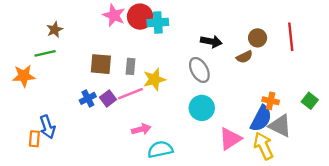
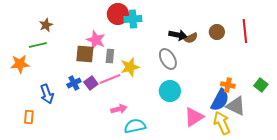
pink star: (114, 15) -> (96, 40), moved
brown semicircle: (244, 57) -> (191, 38), moved
blue arrow: (47, 127) -> (47, 94), moved

